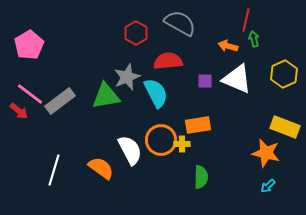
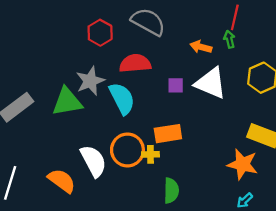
red line: (246, 20) -> (235, 17), moved

